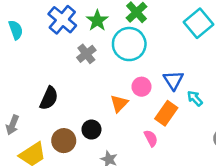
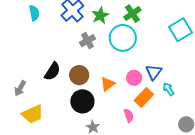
pink circle: (142, 87) -> (134, 78), moved
black circle: (91, 130) -> (82, 101), size x1.5
brown circle: (64, 141) -> (79, 75), moved

